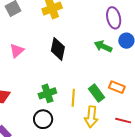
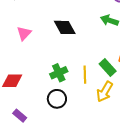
black diamond: (58, 49) -> (65, 27), turned -35
yellow arrow: (91, 117) -> (105, 92), turned 30

